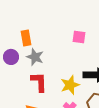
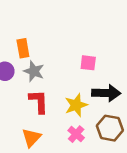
pink square: (79, 37) -> (88, 63), moved

